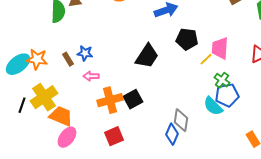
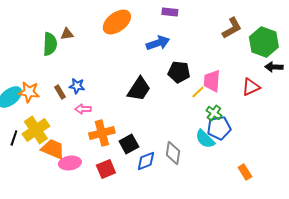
black square: (133, 99) -> (129, 144), moved
blue diamond: (172, 134) -> (146, 161), moved, turned 45
pink ellipse: (67, 137) -> (70, 163), moved, turned 45

